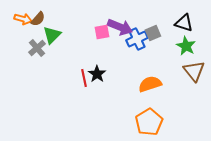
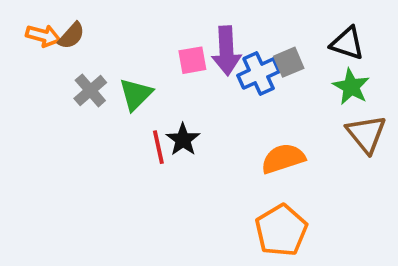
purple arrow: (120, 27) -> (226, 51), turned 65
green triangle: (52, 35) -> (136, 94), moved
gray cross: (37, 48) -> (90, 90), moved

